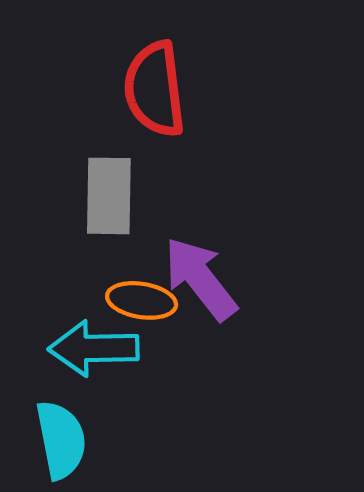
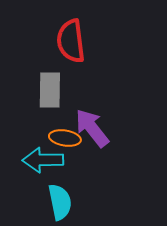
cyan semicircle: (61, 440) -> (60, 202), moved

